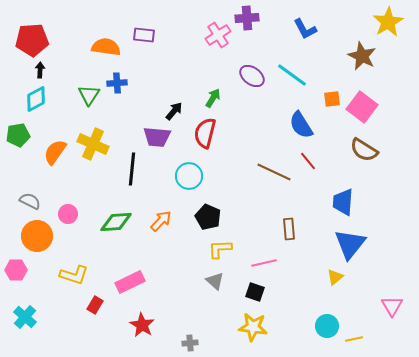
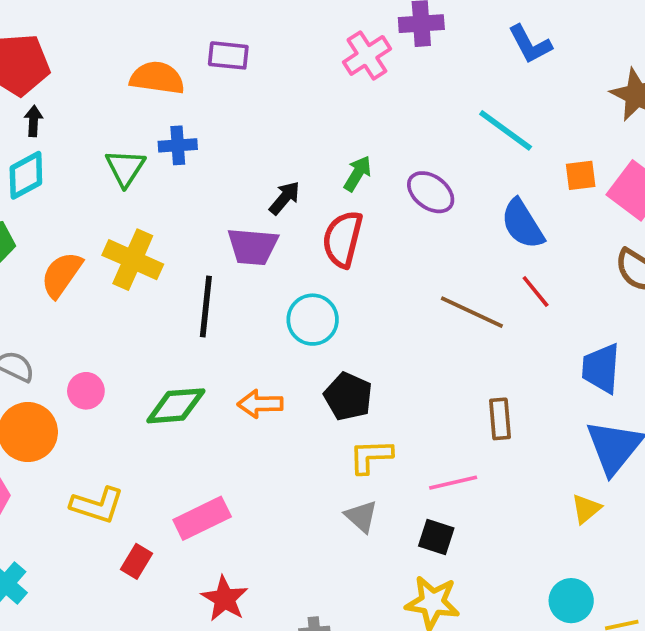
purple ellipse: (252, 76) -> (431, 192), moved
orange arrow: (161, 221) -> (260, 404), turned -135

